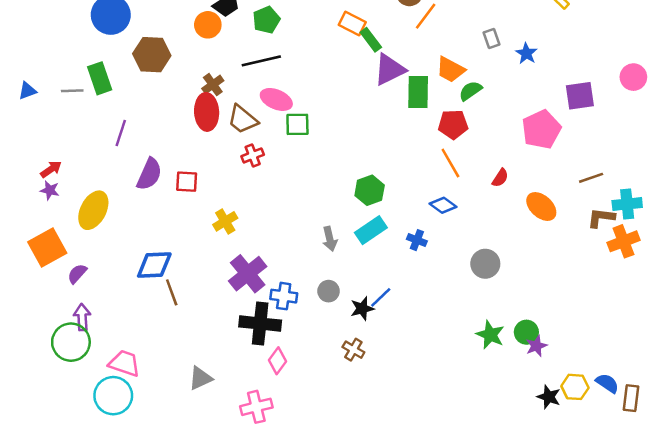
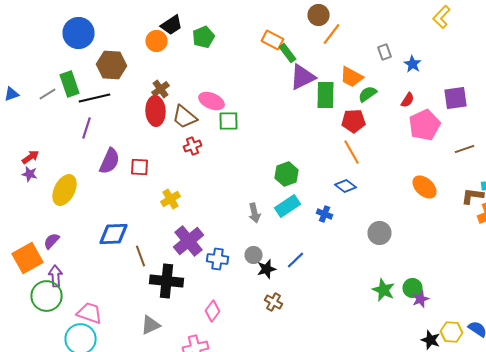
black line: (261, 61) -> (94, 98), moved
gray line: (72, 91) -> (48, 94), turned -30
red semicircle: (500, 178) -> (408, 100), moved
brown line: (591, 178) -> (464, 149), moved
orange square: (47, 248) -> (28, 258), moved
brown line: (172, 292) -> (140, 256), moved
black star: (362, 309) -> (266, 269), moved
black cross: (260, 323) -> (166, 281), moved

